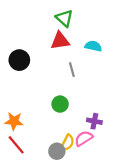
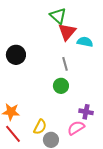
red triangle: (60, 41) -> (67, 32), moved, turned -42
green circle: (60, 104) -> (61, 86), moved
yellow semicircle: (68, 143) -> (40, 127), moved

